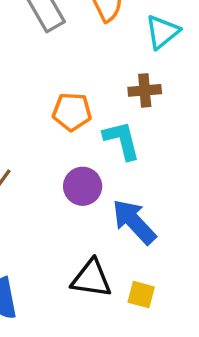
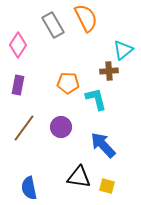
cyan triangle: (162, 32) -> (123, 50), moved
purple circle: (83, 186) -> (61, 127), moved

